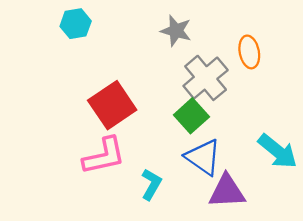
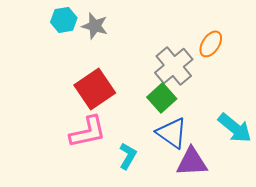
gray star: (176, 31) -> (95, 26), moved
orange ellipse: (249, 52) -> (211, 44), turned 44

